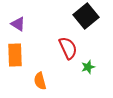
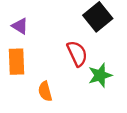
green star: (88, 67) -> (100, 75), size x1.5

